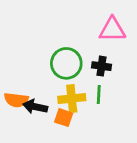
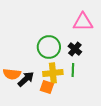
black cross: (101, 66) -> (75, 49), turned 32
black arrow: (35, 107) -> (26, 79), turned 126

